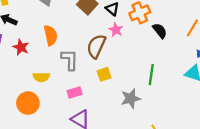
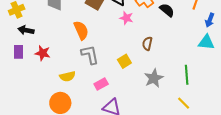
orange semicircle: (51, 35) -> (81, 30), moved
brown semicircle: (96, 46) -> (147, 44), moved, size x0.6
green line: (151, 75) -> (187, 75), moved

